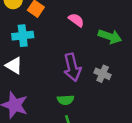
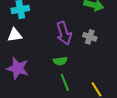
white triangle: (14, 66) -> (15, 35), turned -35

